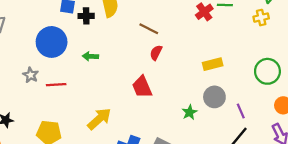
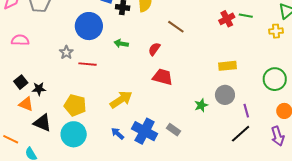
red semicircle: (156, 53) -> (154, 49), moved
red trapezoid: (142, 87) -> (163, 77), turned 120

